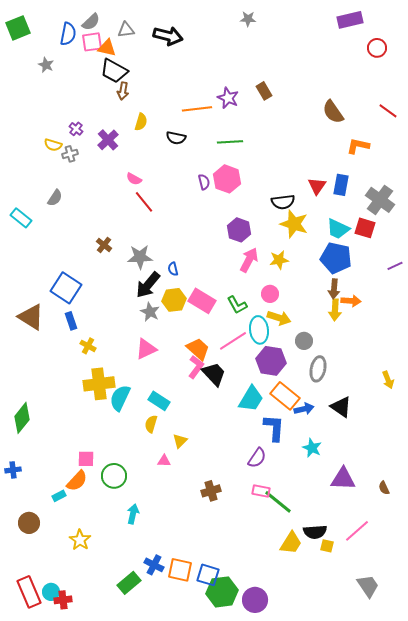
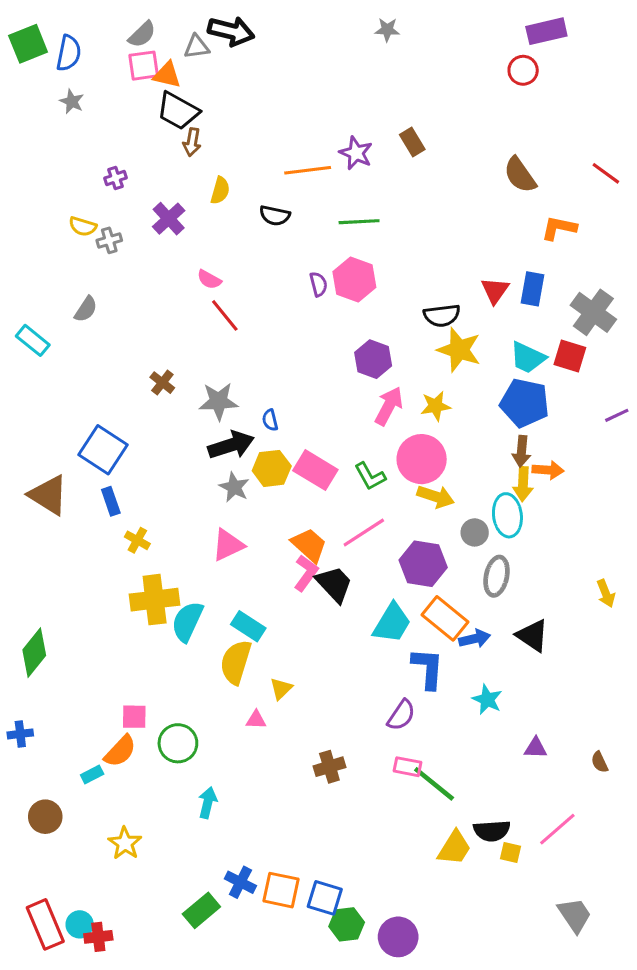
blue semicircle: (68, 34) -> (69, 53), moved
black arrow: (168, 36) -> (231, 31), moved
red circle: (377, 48) -> (523, 70), moved
purple cross: (76, 129) -> (116, 178), moved, turned 32
black arrow: (148, 285) -> (231, 445), turned -148
pink circle: (270, 294) -> (422, 459), size x1.8
cyan ellipse: (259, 330) -> (507, 515), moved
yellow semicircle: (151, 424) -> (236, 662), size x1.6
purple triangle: (343, 479) -> (536, 748), size x0.6
green hexagon: (222, 592) -> (347, 924), size x0.7

